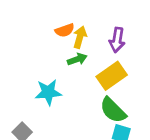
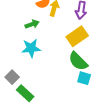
green arrow: (77, 59) -> (32, 24), moved

